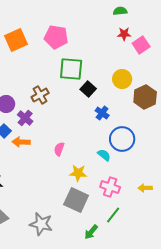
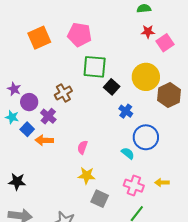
yellow circle: (122, 79) -> (146, 77), size x1.4
yellow star: (78, 173) -> (87, 175), moved
yellow arrow: (145, 188) -> (162, 183), moved
gray square: (76, 200) -> (100, 199), size x0.7

